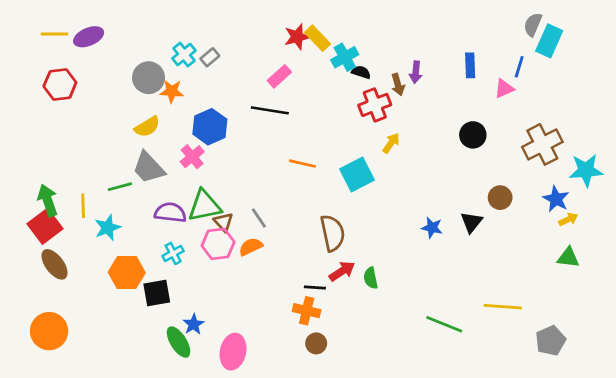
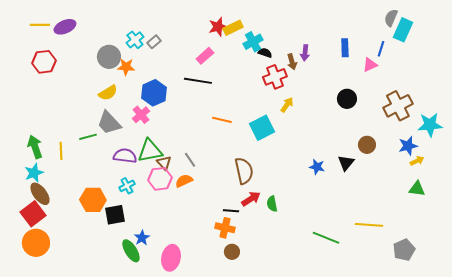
yellow rectangle: (318, 38) -> (233, 28), turned -72
blue star: (556, 199) -> (408, 146), turned 30
red square: (45, 226) -> (33, 214), moved
cyan star: (108, 228) -> (34, 173), moved

